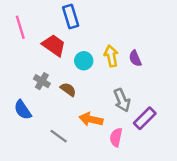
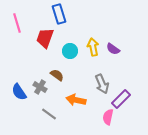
red trapezoid: (54, 45) -> (45, 38), turned -105
purple semicircle: (135, 58) -> (113, 49), turned -32
gray cross: (42, 81) -> (40, 87), moved
pink semicircle: (116, 137) -> (108, 117), moved

